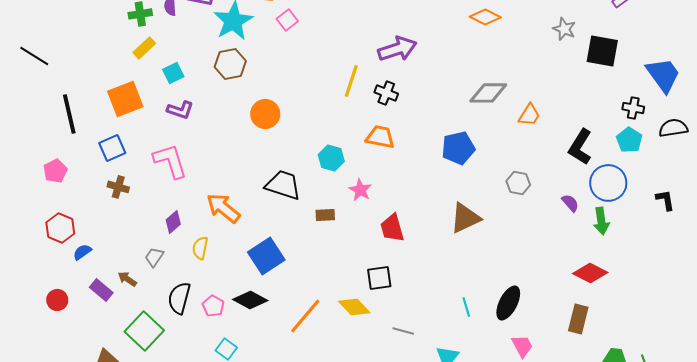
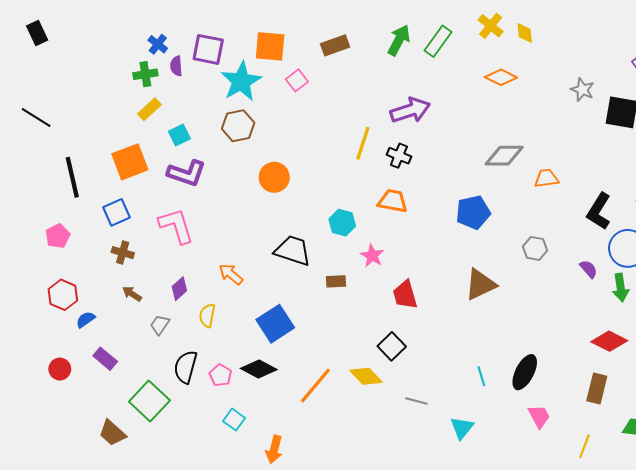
purple L-shape: (180, 110) -> (187, 173), size x1.4
orange trapezoid: (529, 115) -> (546, 178), turned -130
orange arrow: (223, 208) -> (231, 274), size x0.7
black square: (379, 278) -> (392, 346), turned -36
brown arrow: (127, 279) -> (132, 294), moved

